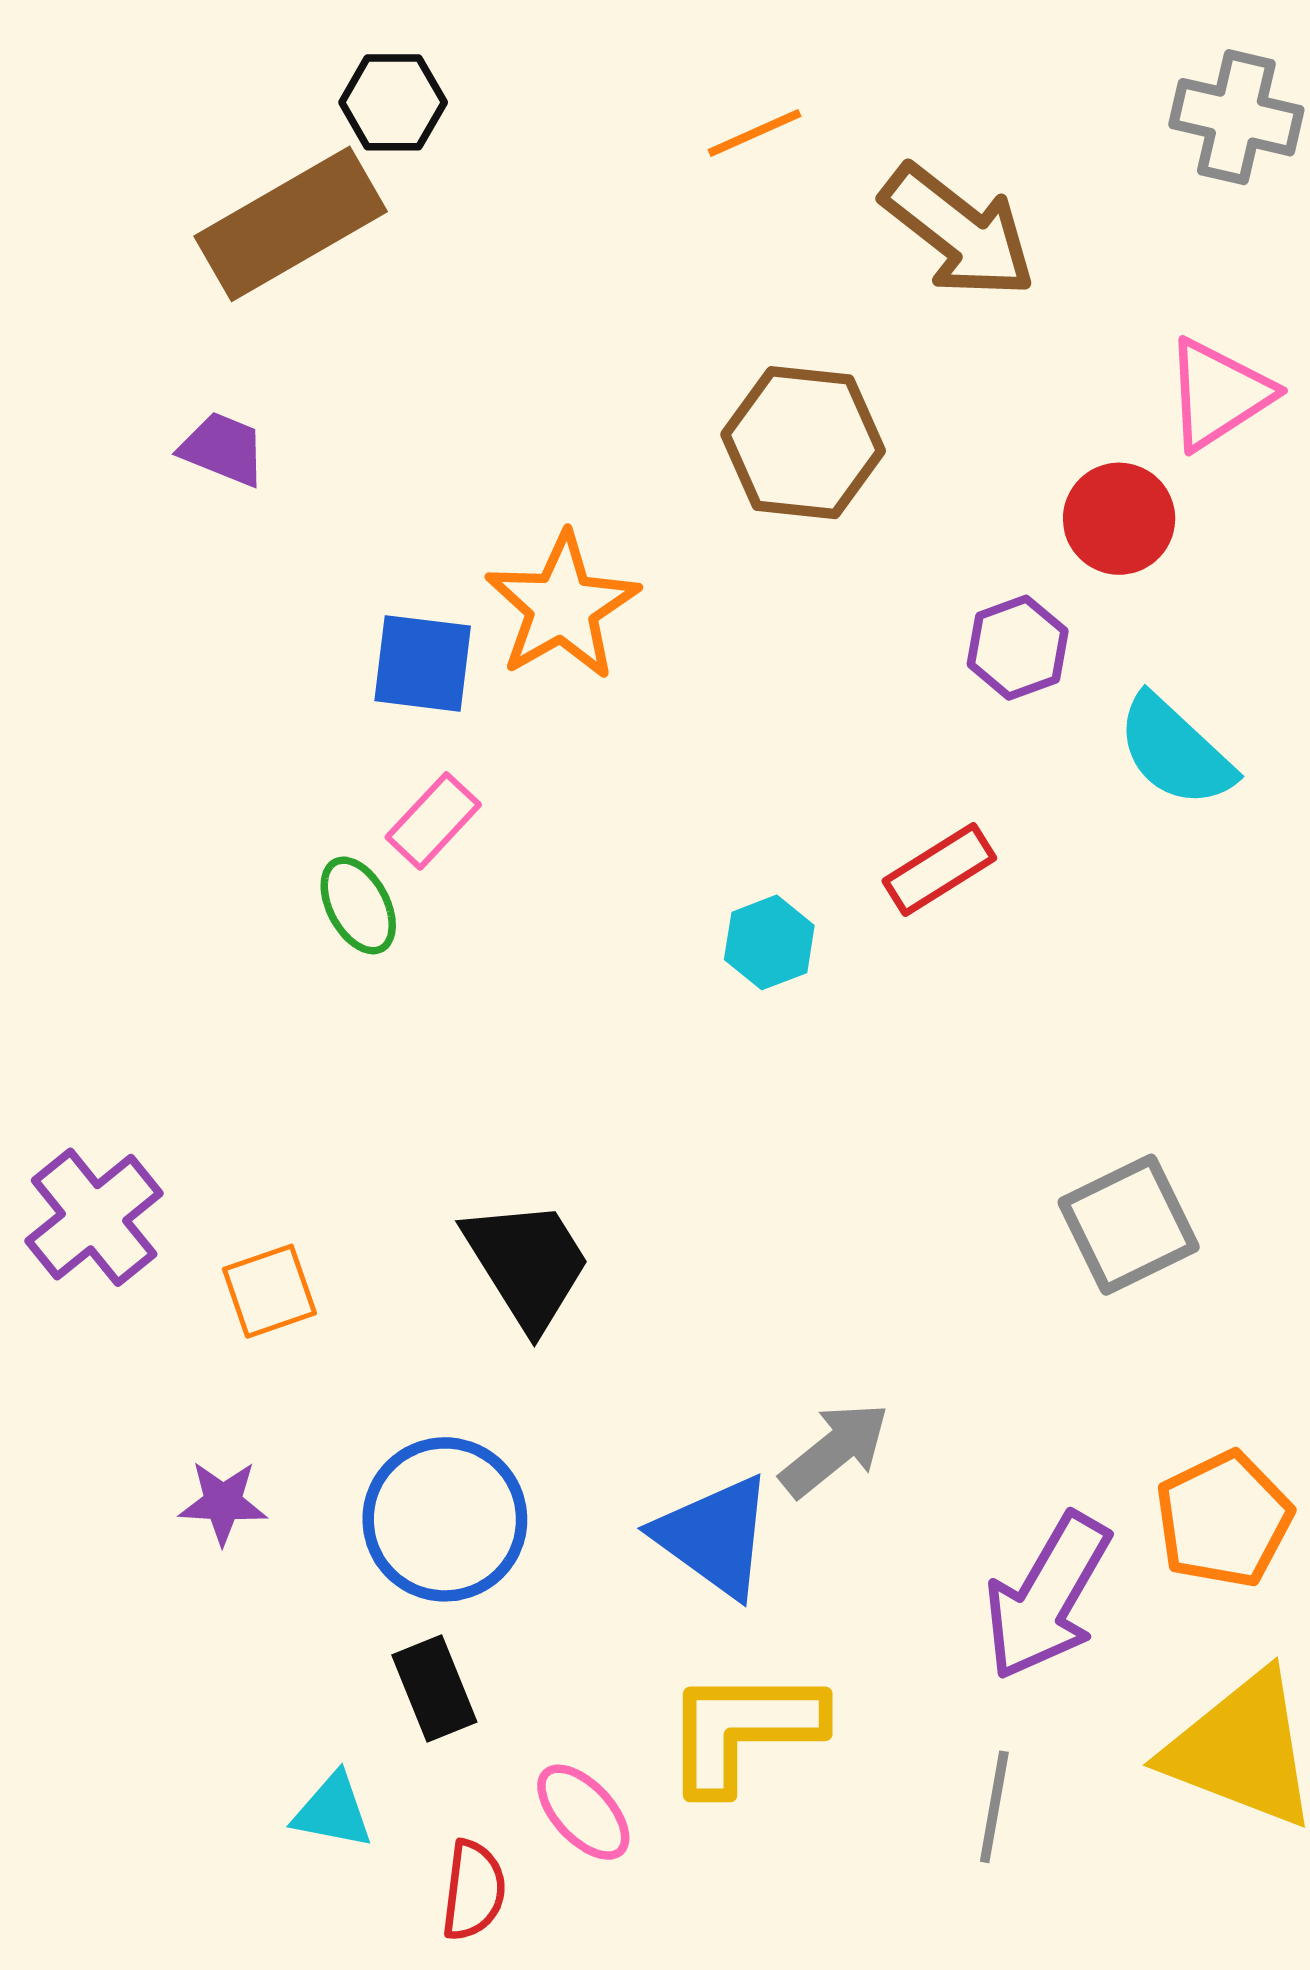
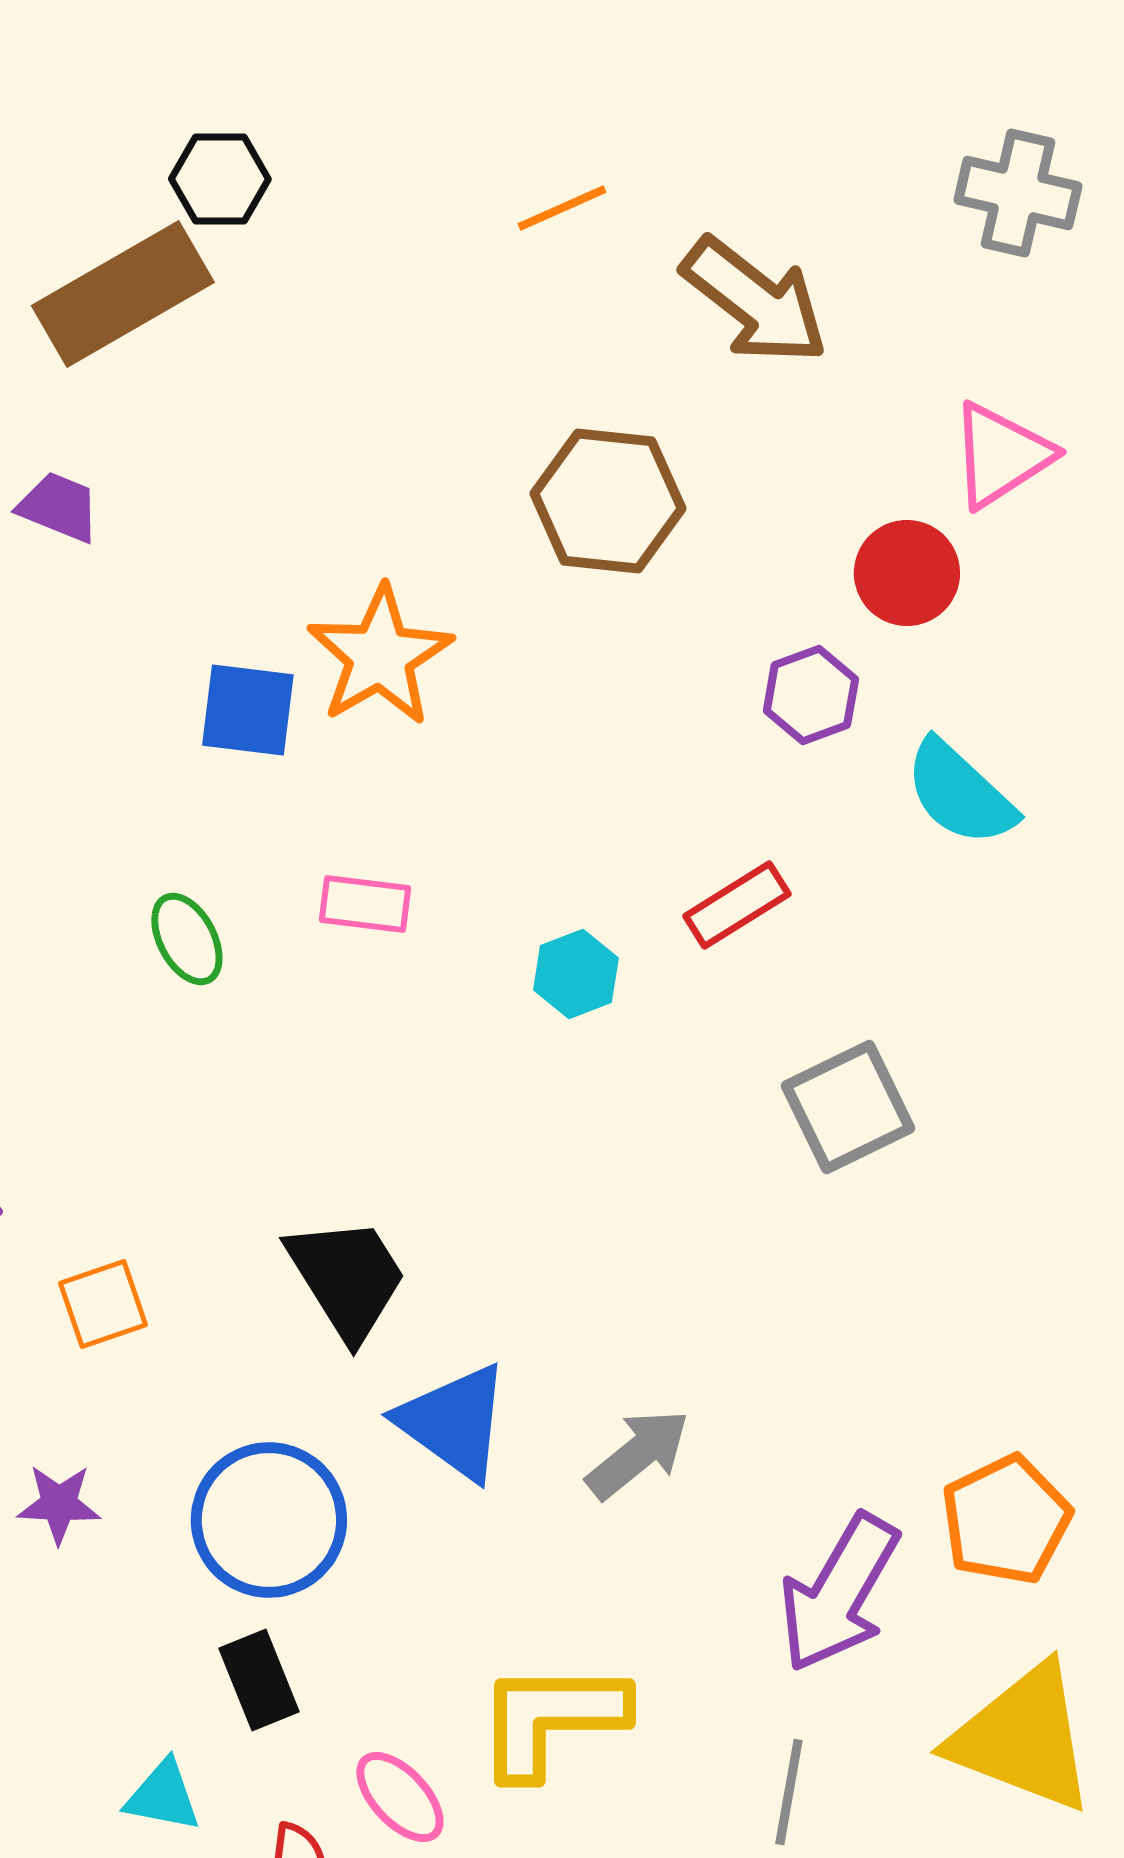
pink rectangle: (433, 821) -> (365, 904), moved, turned 54
gray square: (1129, 1225) -> (848, 1107), moved
blue triangle: (714, 1536) -> (454, 1422), moved

